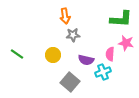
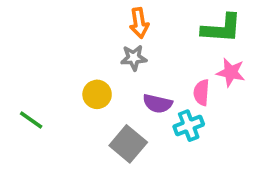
orange arrow: (65, 16) -> (139, 23), moved
green line: (17, 54) -> (31, 120), moved

